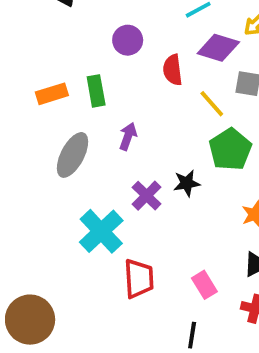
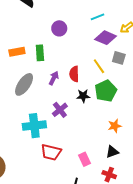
red semicircle: (173, 70) -> (74, 74), moved
black star: (187, 183) -> (83, 96), moved
cyan cross: (101, 231) -> (34, 126), turned 30
red trapezoid: (139, 279) -> (51, 152), turned 100

